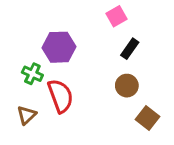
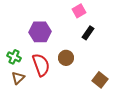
green cross: (32, 74) -> (14, 57), moved
brown circle: (127, 86) -> (66, 58), moved

